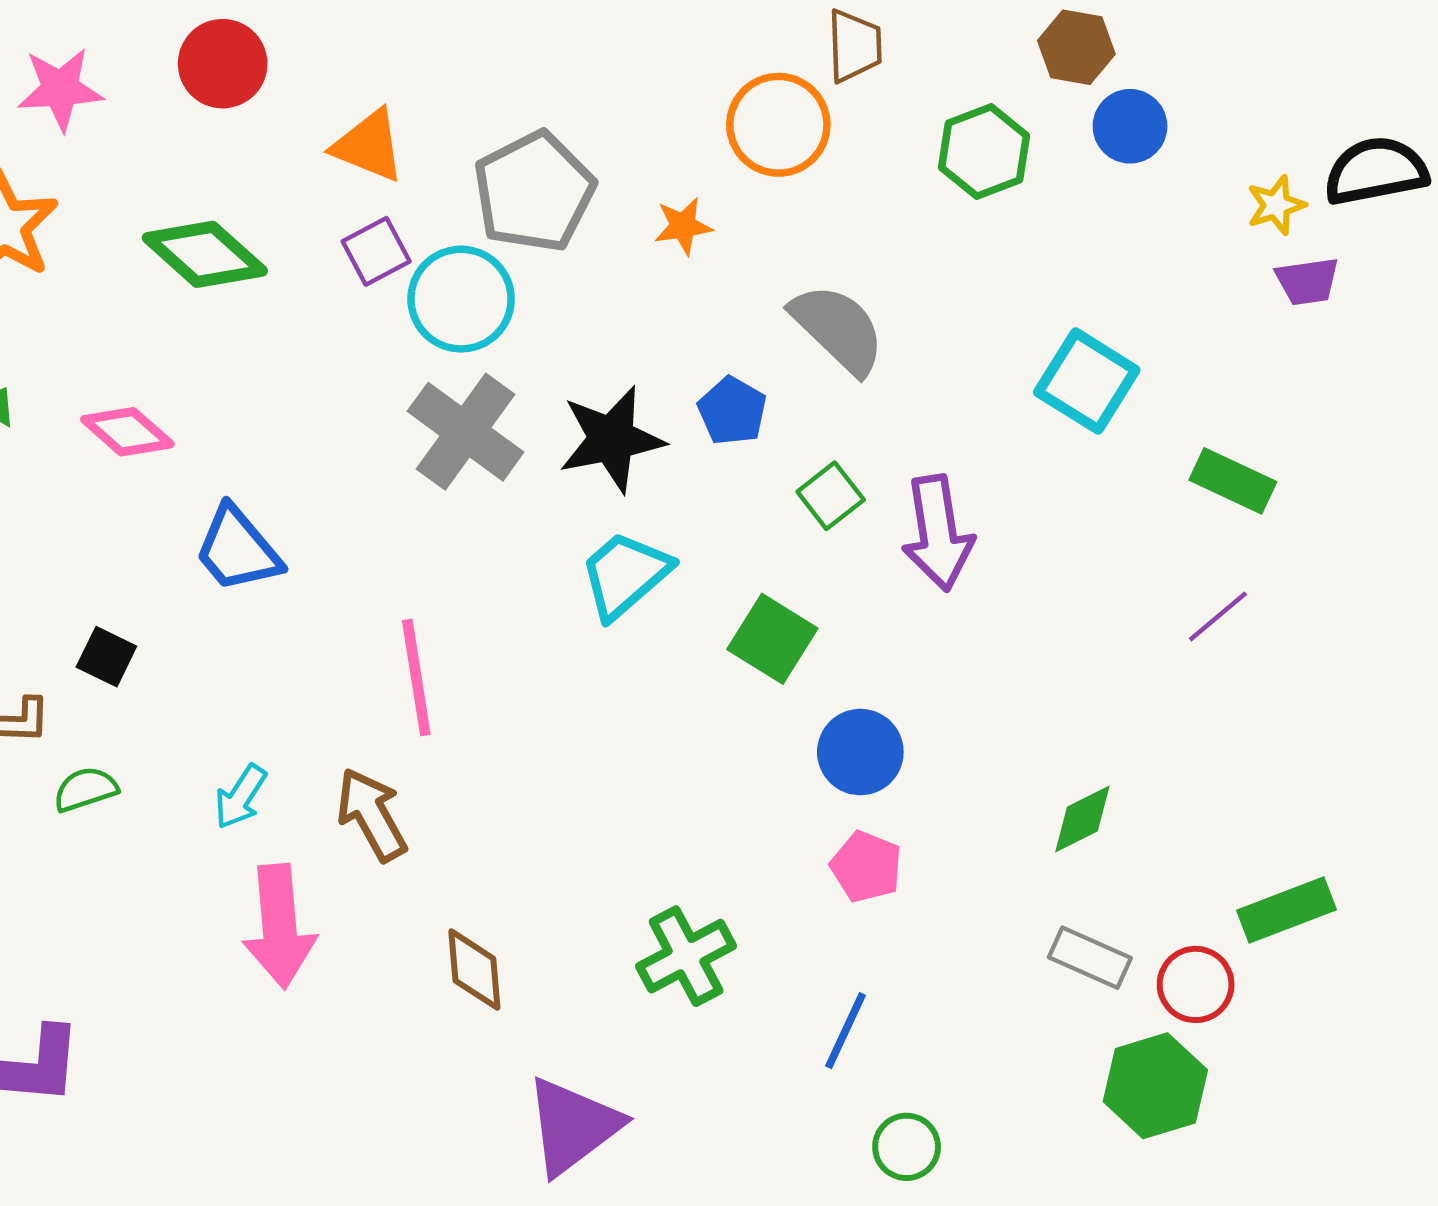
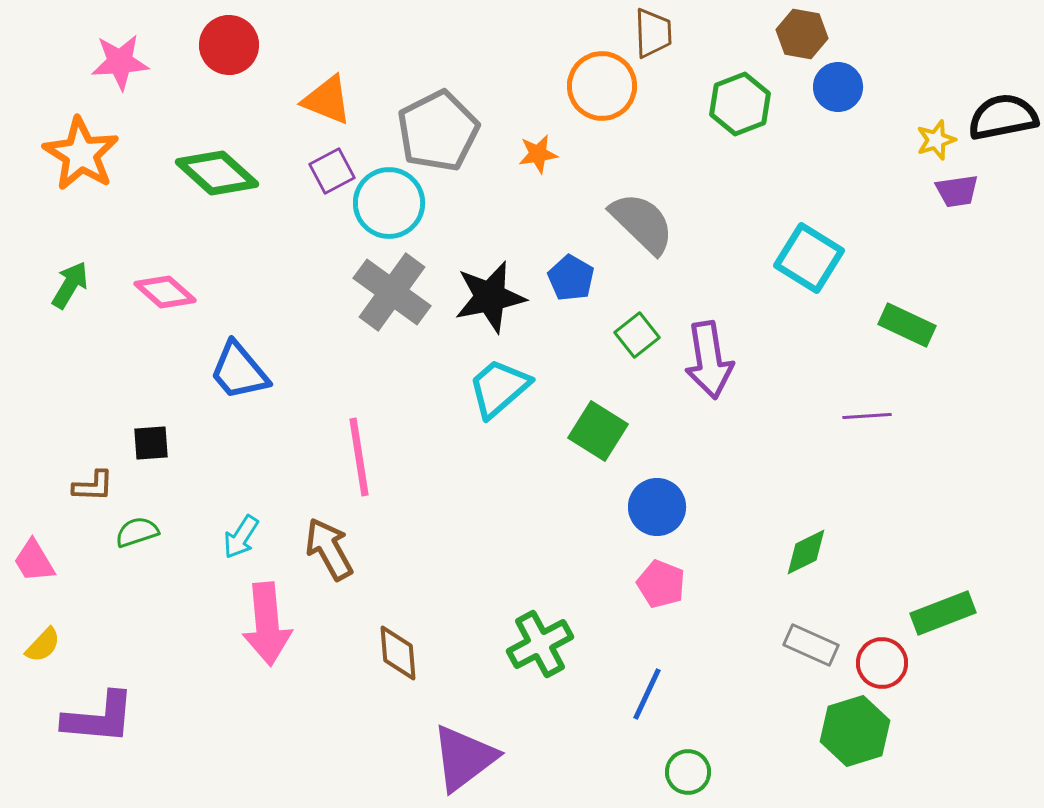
purple line: (1218, 616) -> (867, 416), moved, turned 36
black square: (106, 657) -> (151, 443), turned -30

